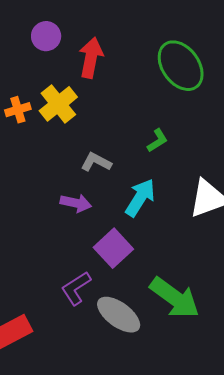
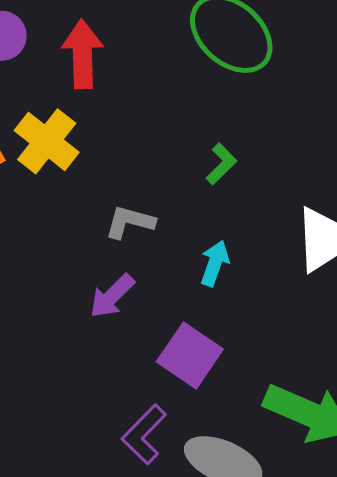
cyan arrow: (140, 198) -> (215, 263), size x0.7
purple arrow: (76, 203) -> (112, 296), turned 136

